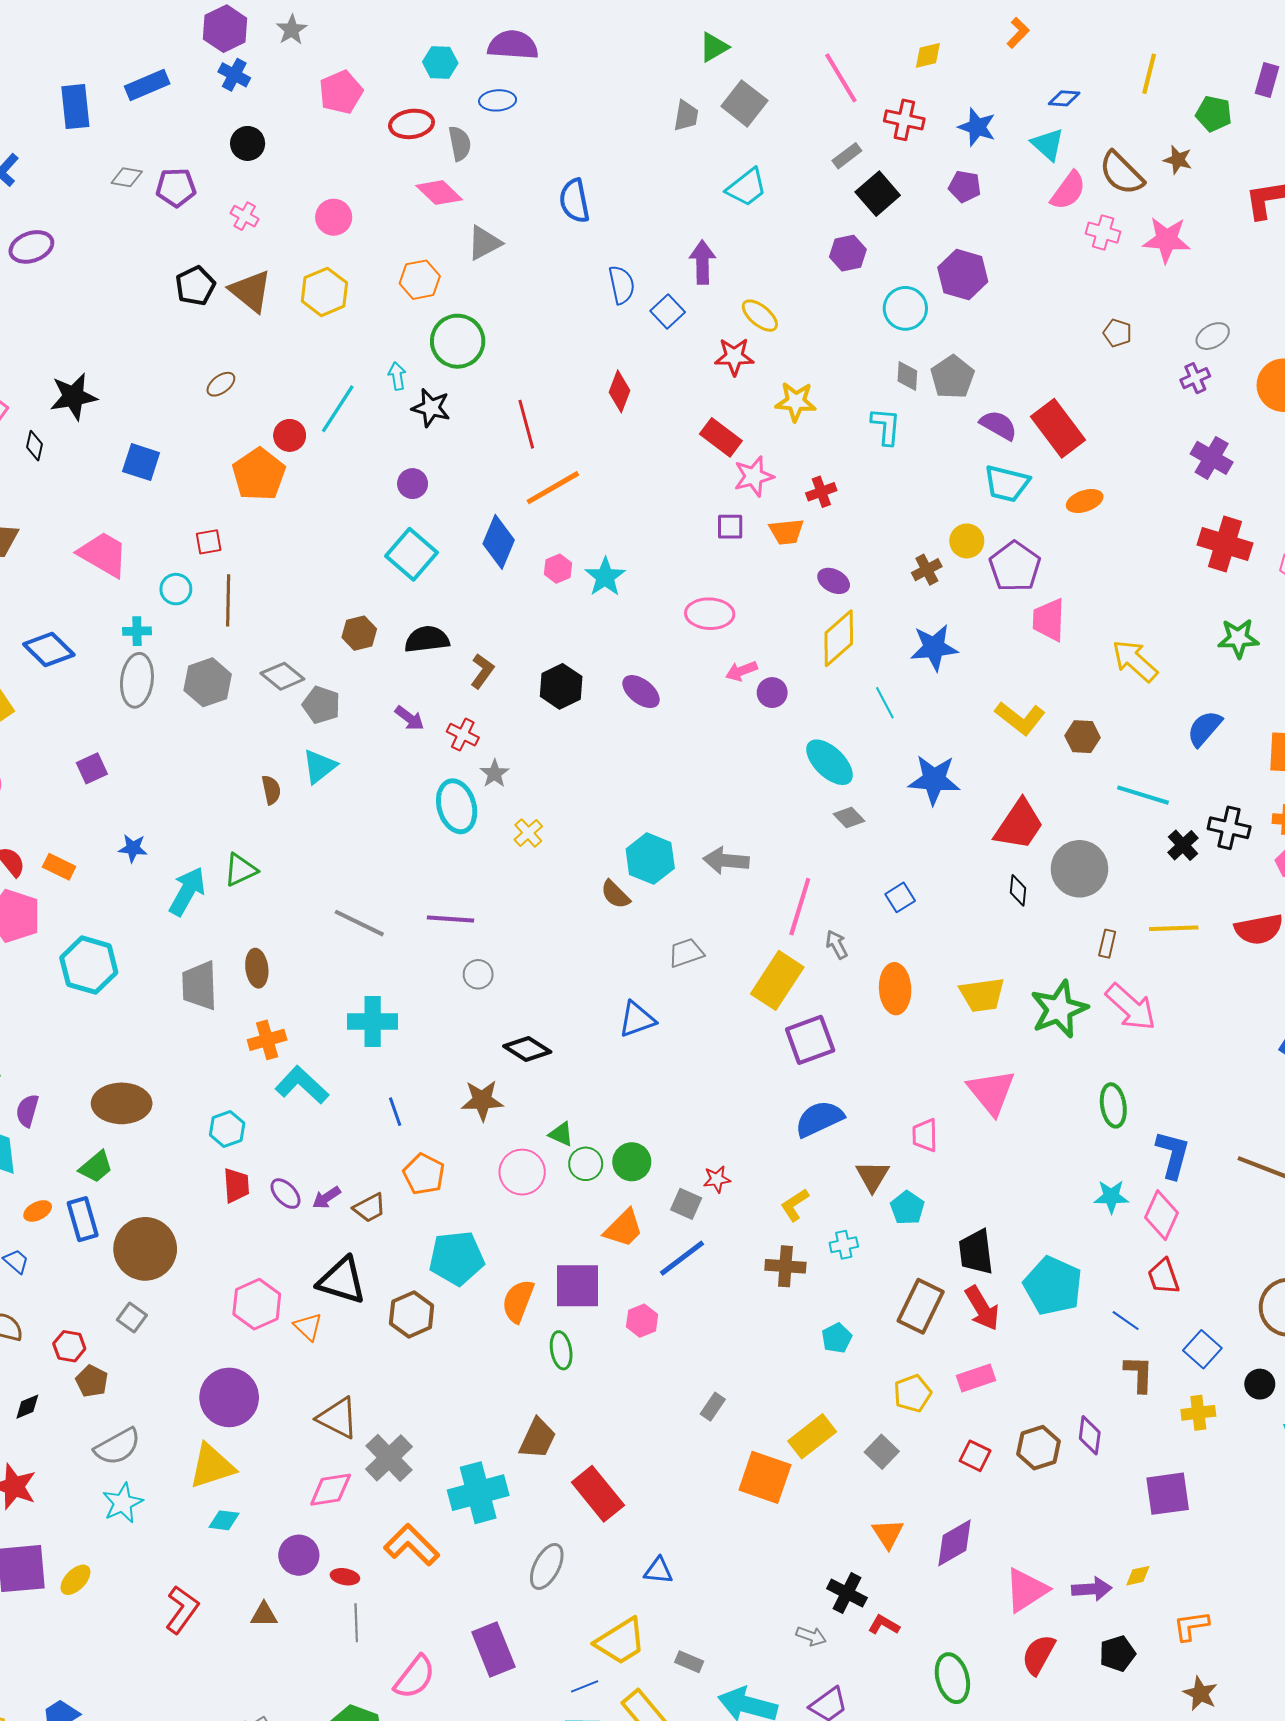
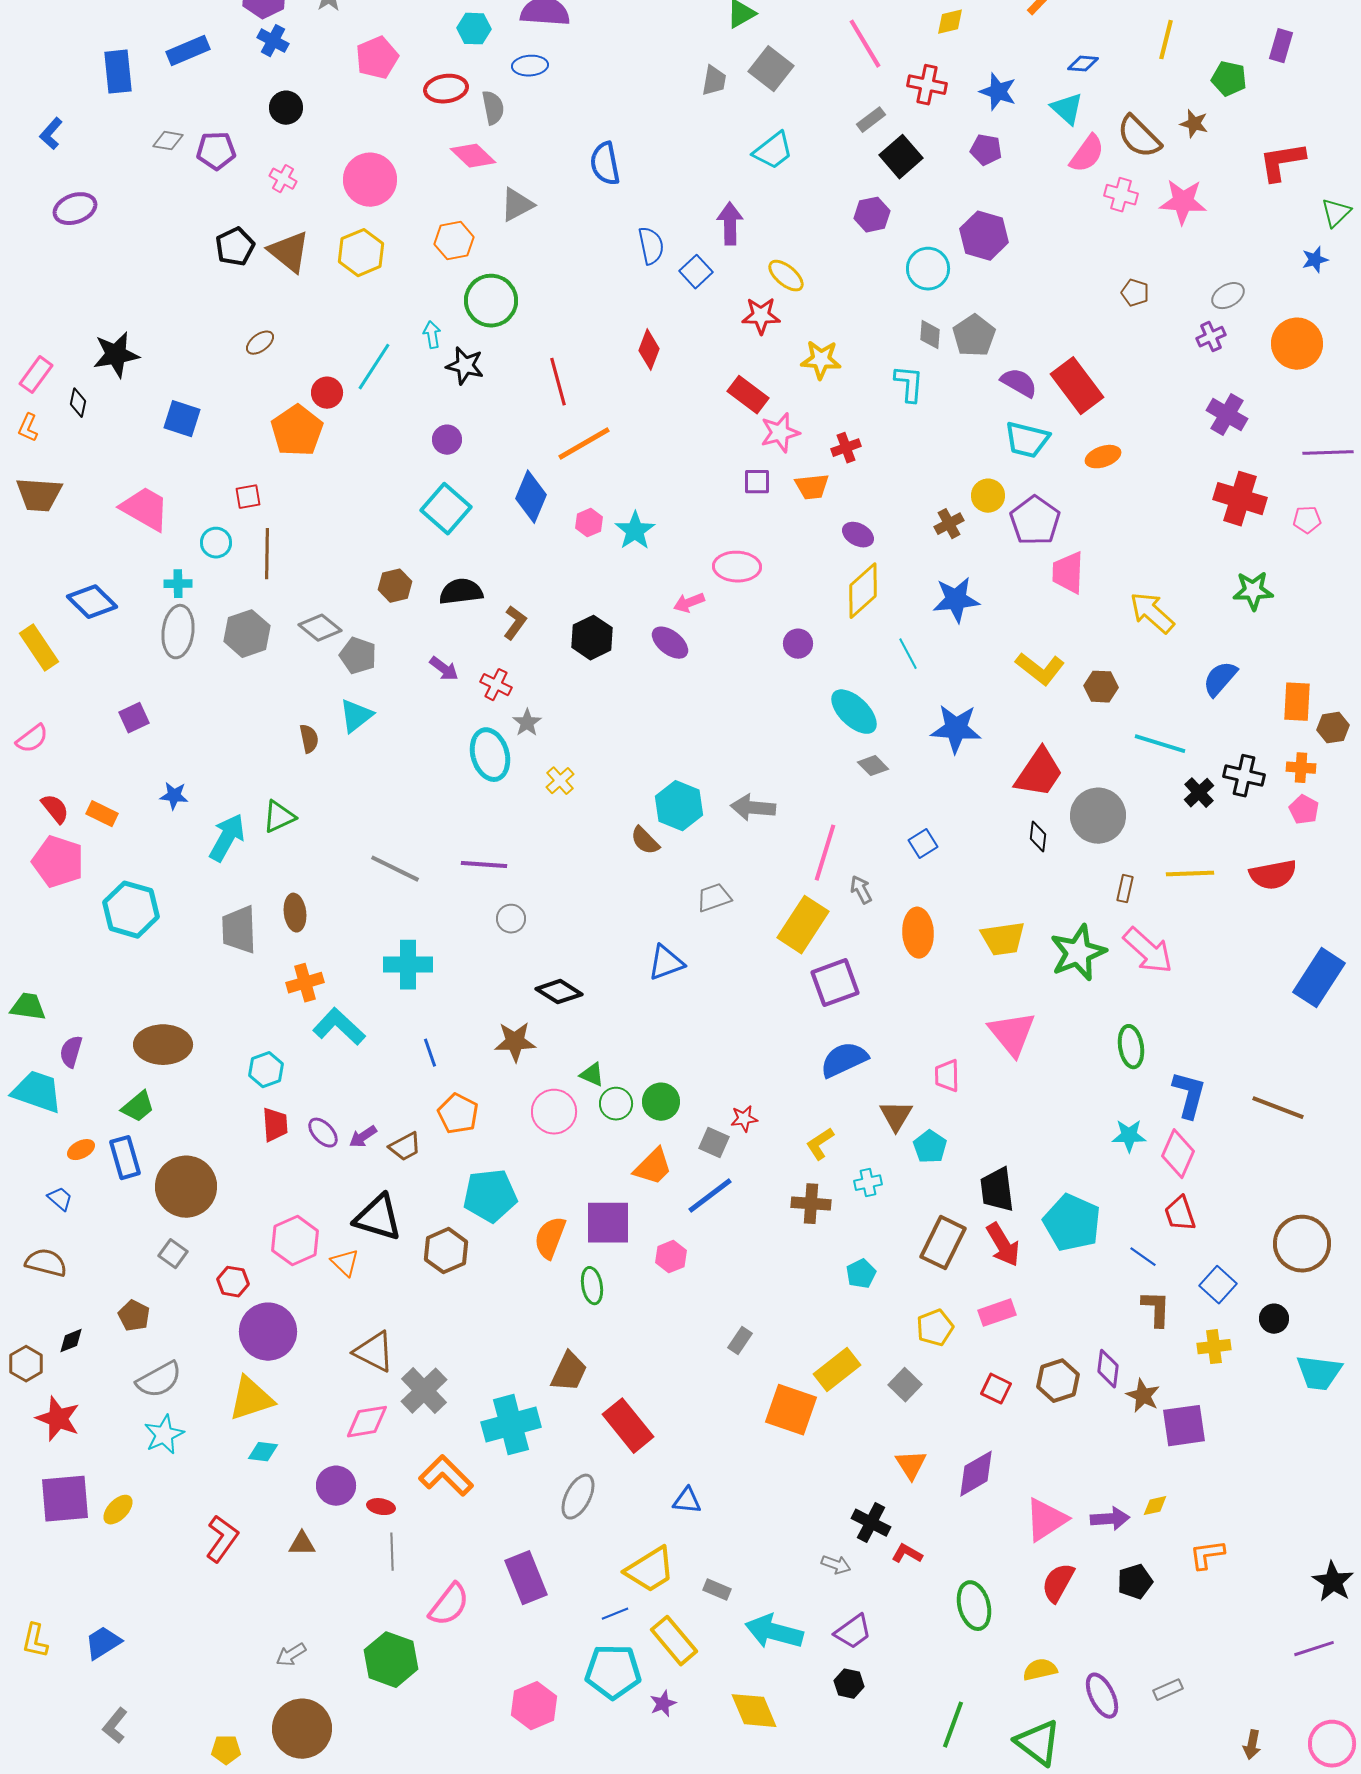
pink circle: (334, 217) -> (370, 180), size x1.5
pink arrow: (741, 671) -> (689, 603), moved
red hexagon: (69, 1346) -> (233, 1282), moved
brown star: (1200, 1694) -> (1143, 1396), moved

